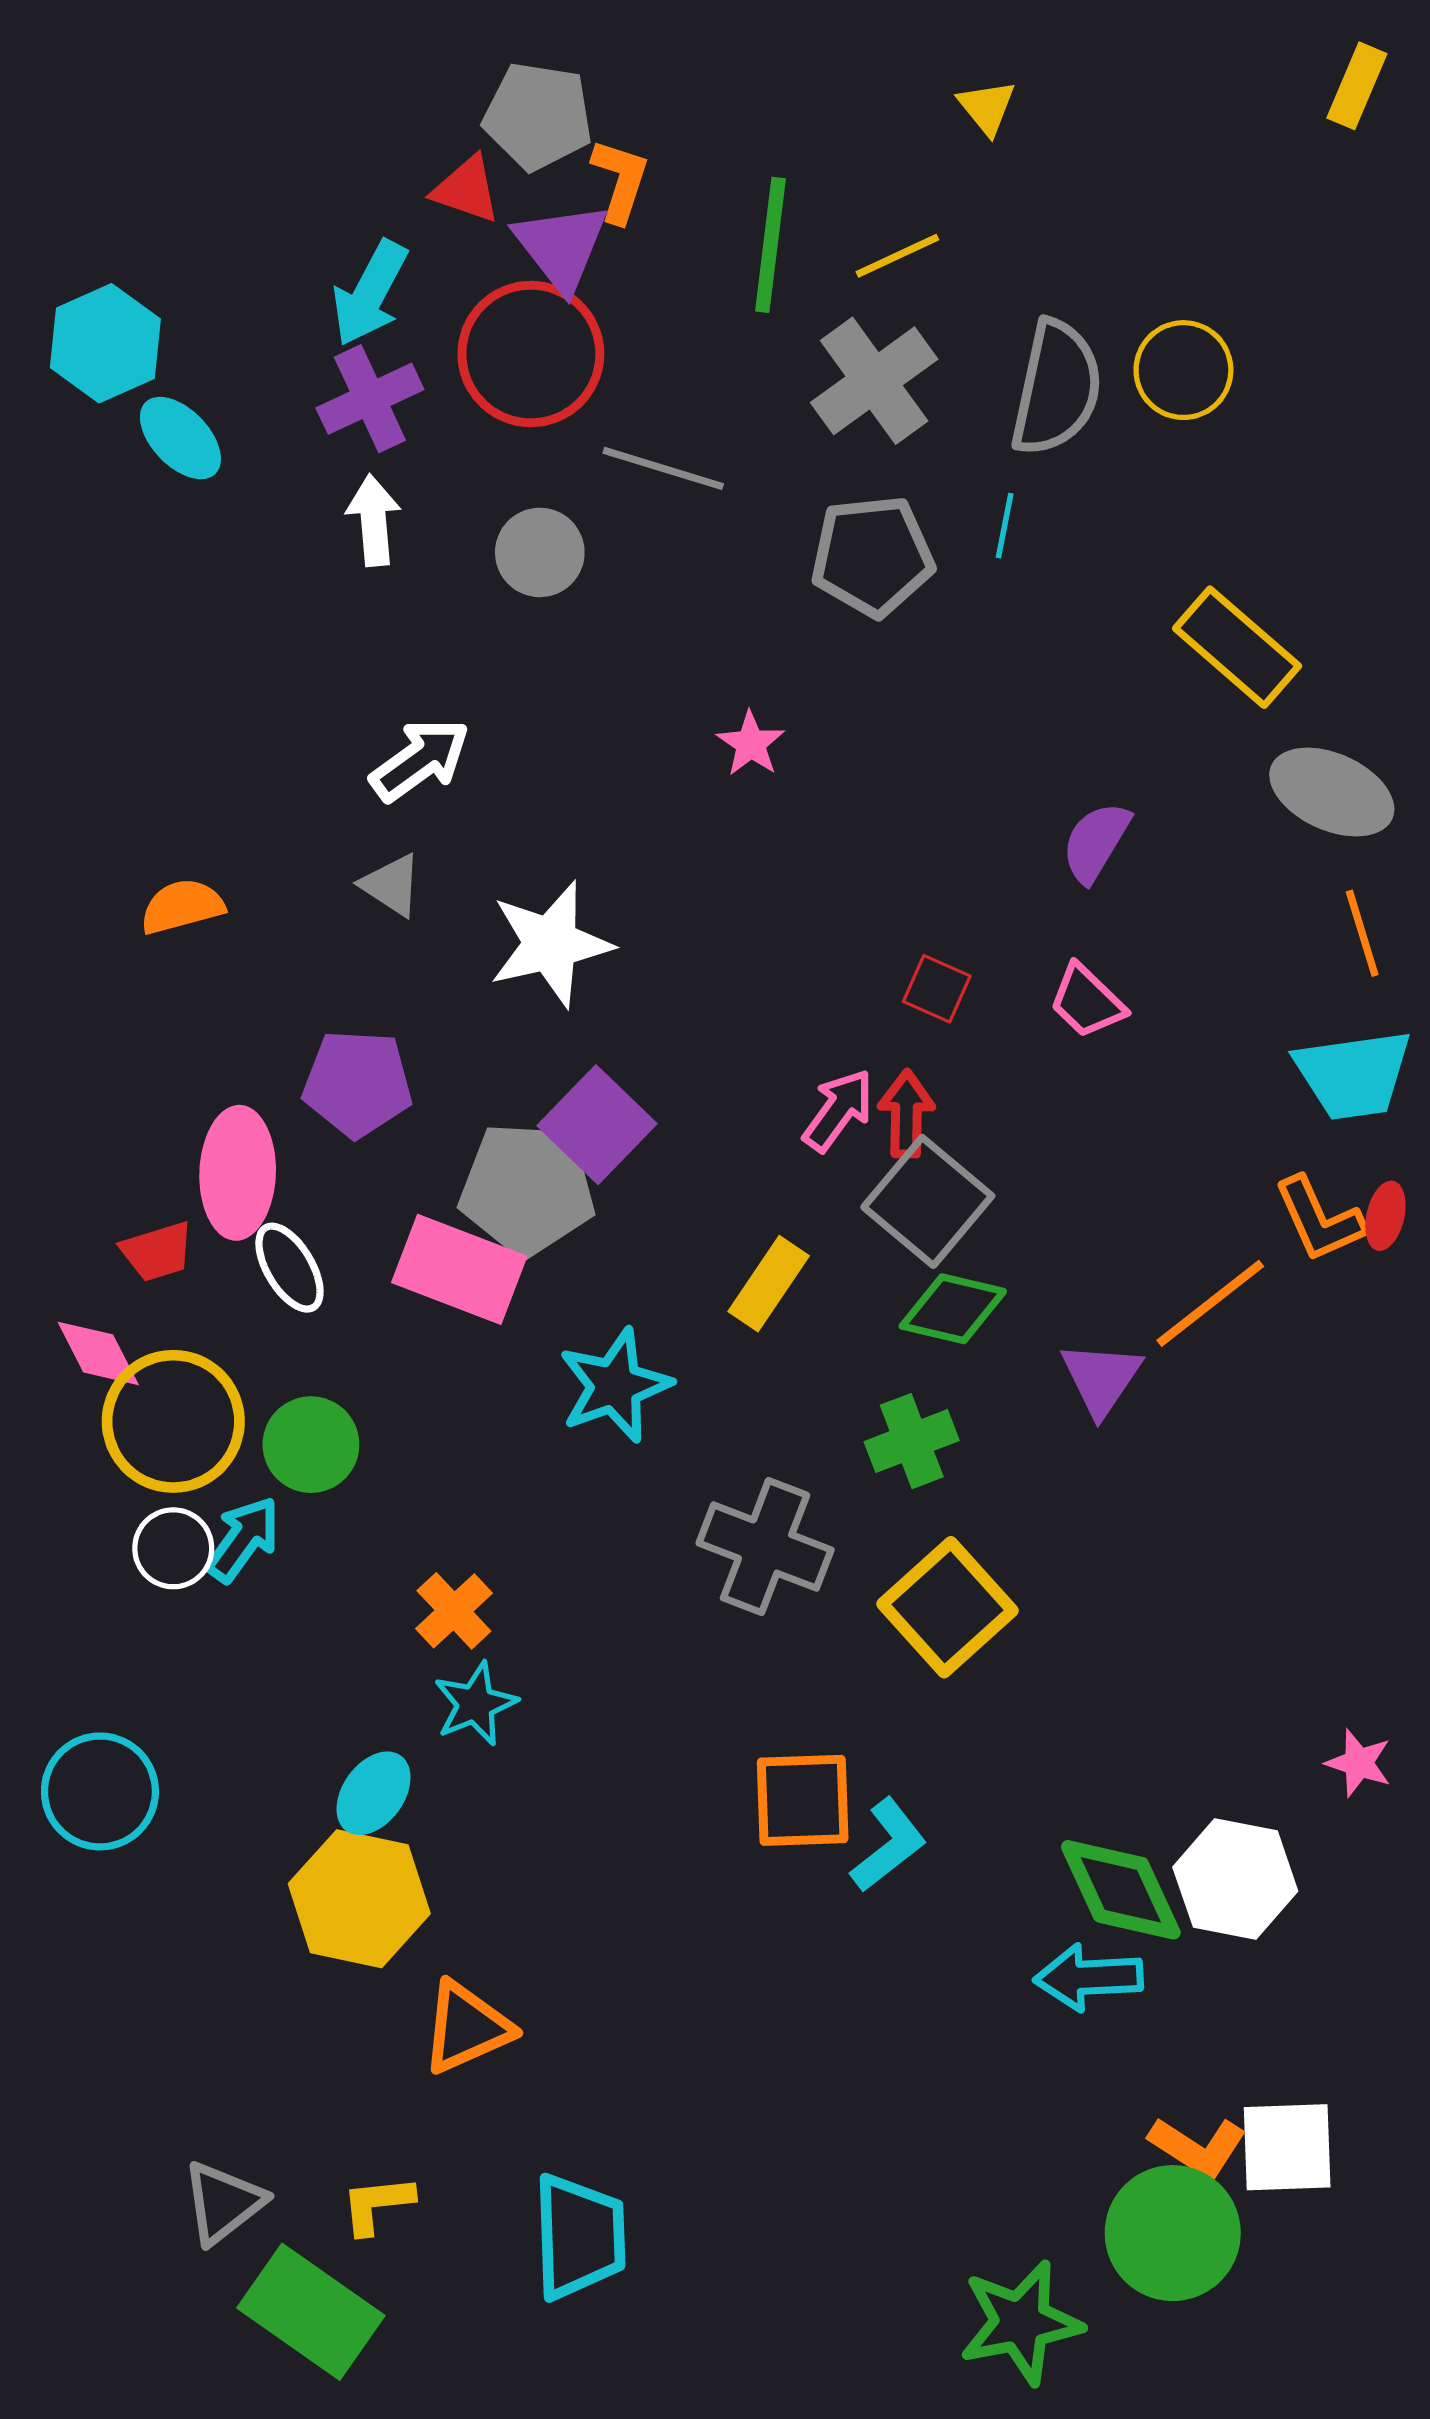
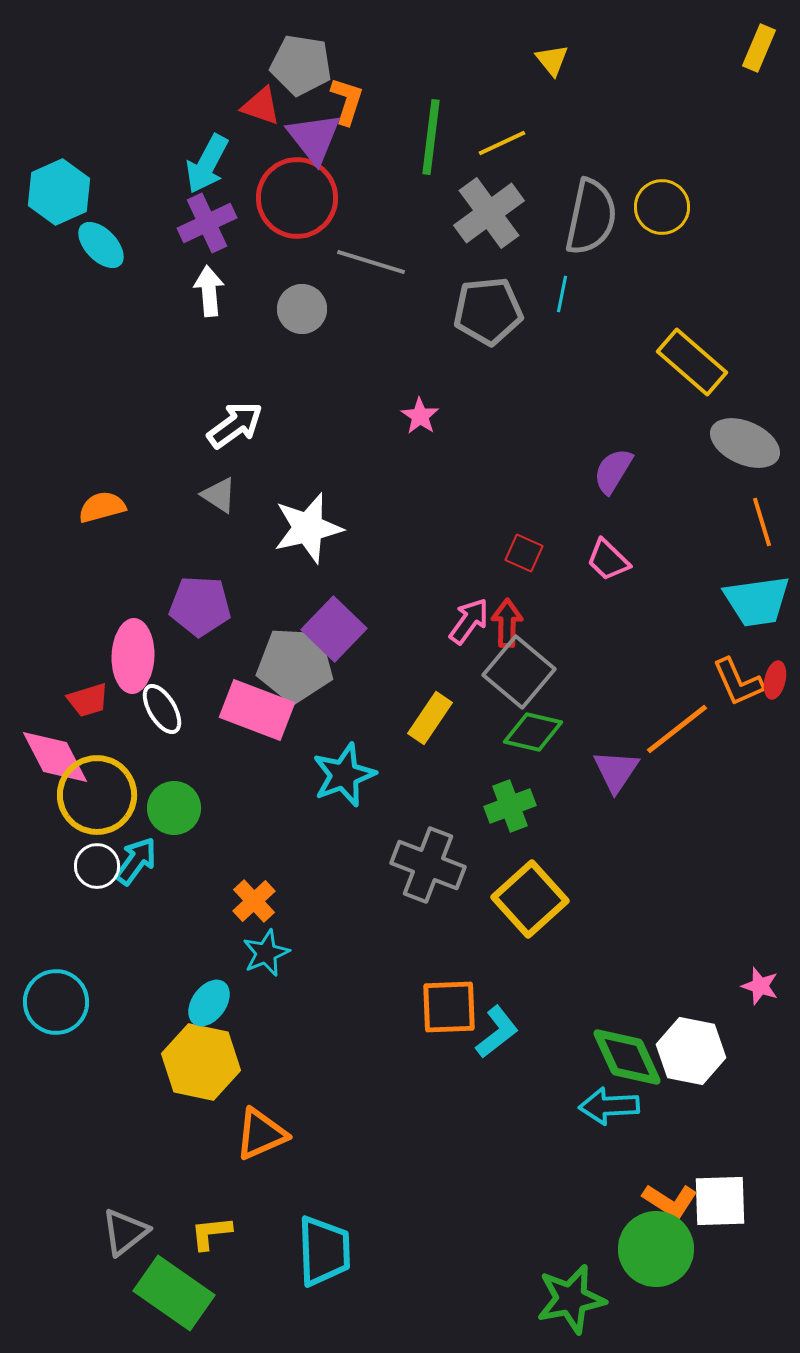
pink diamond: (98, 1353) -> (55, 757), size x1.4

